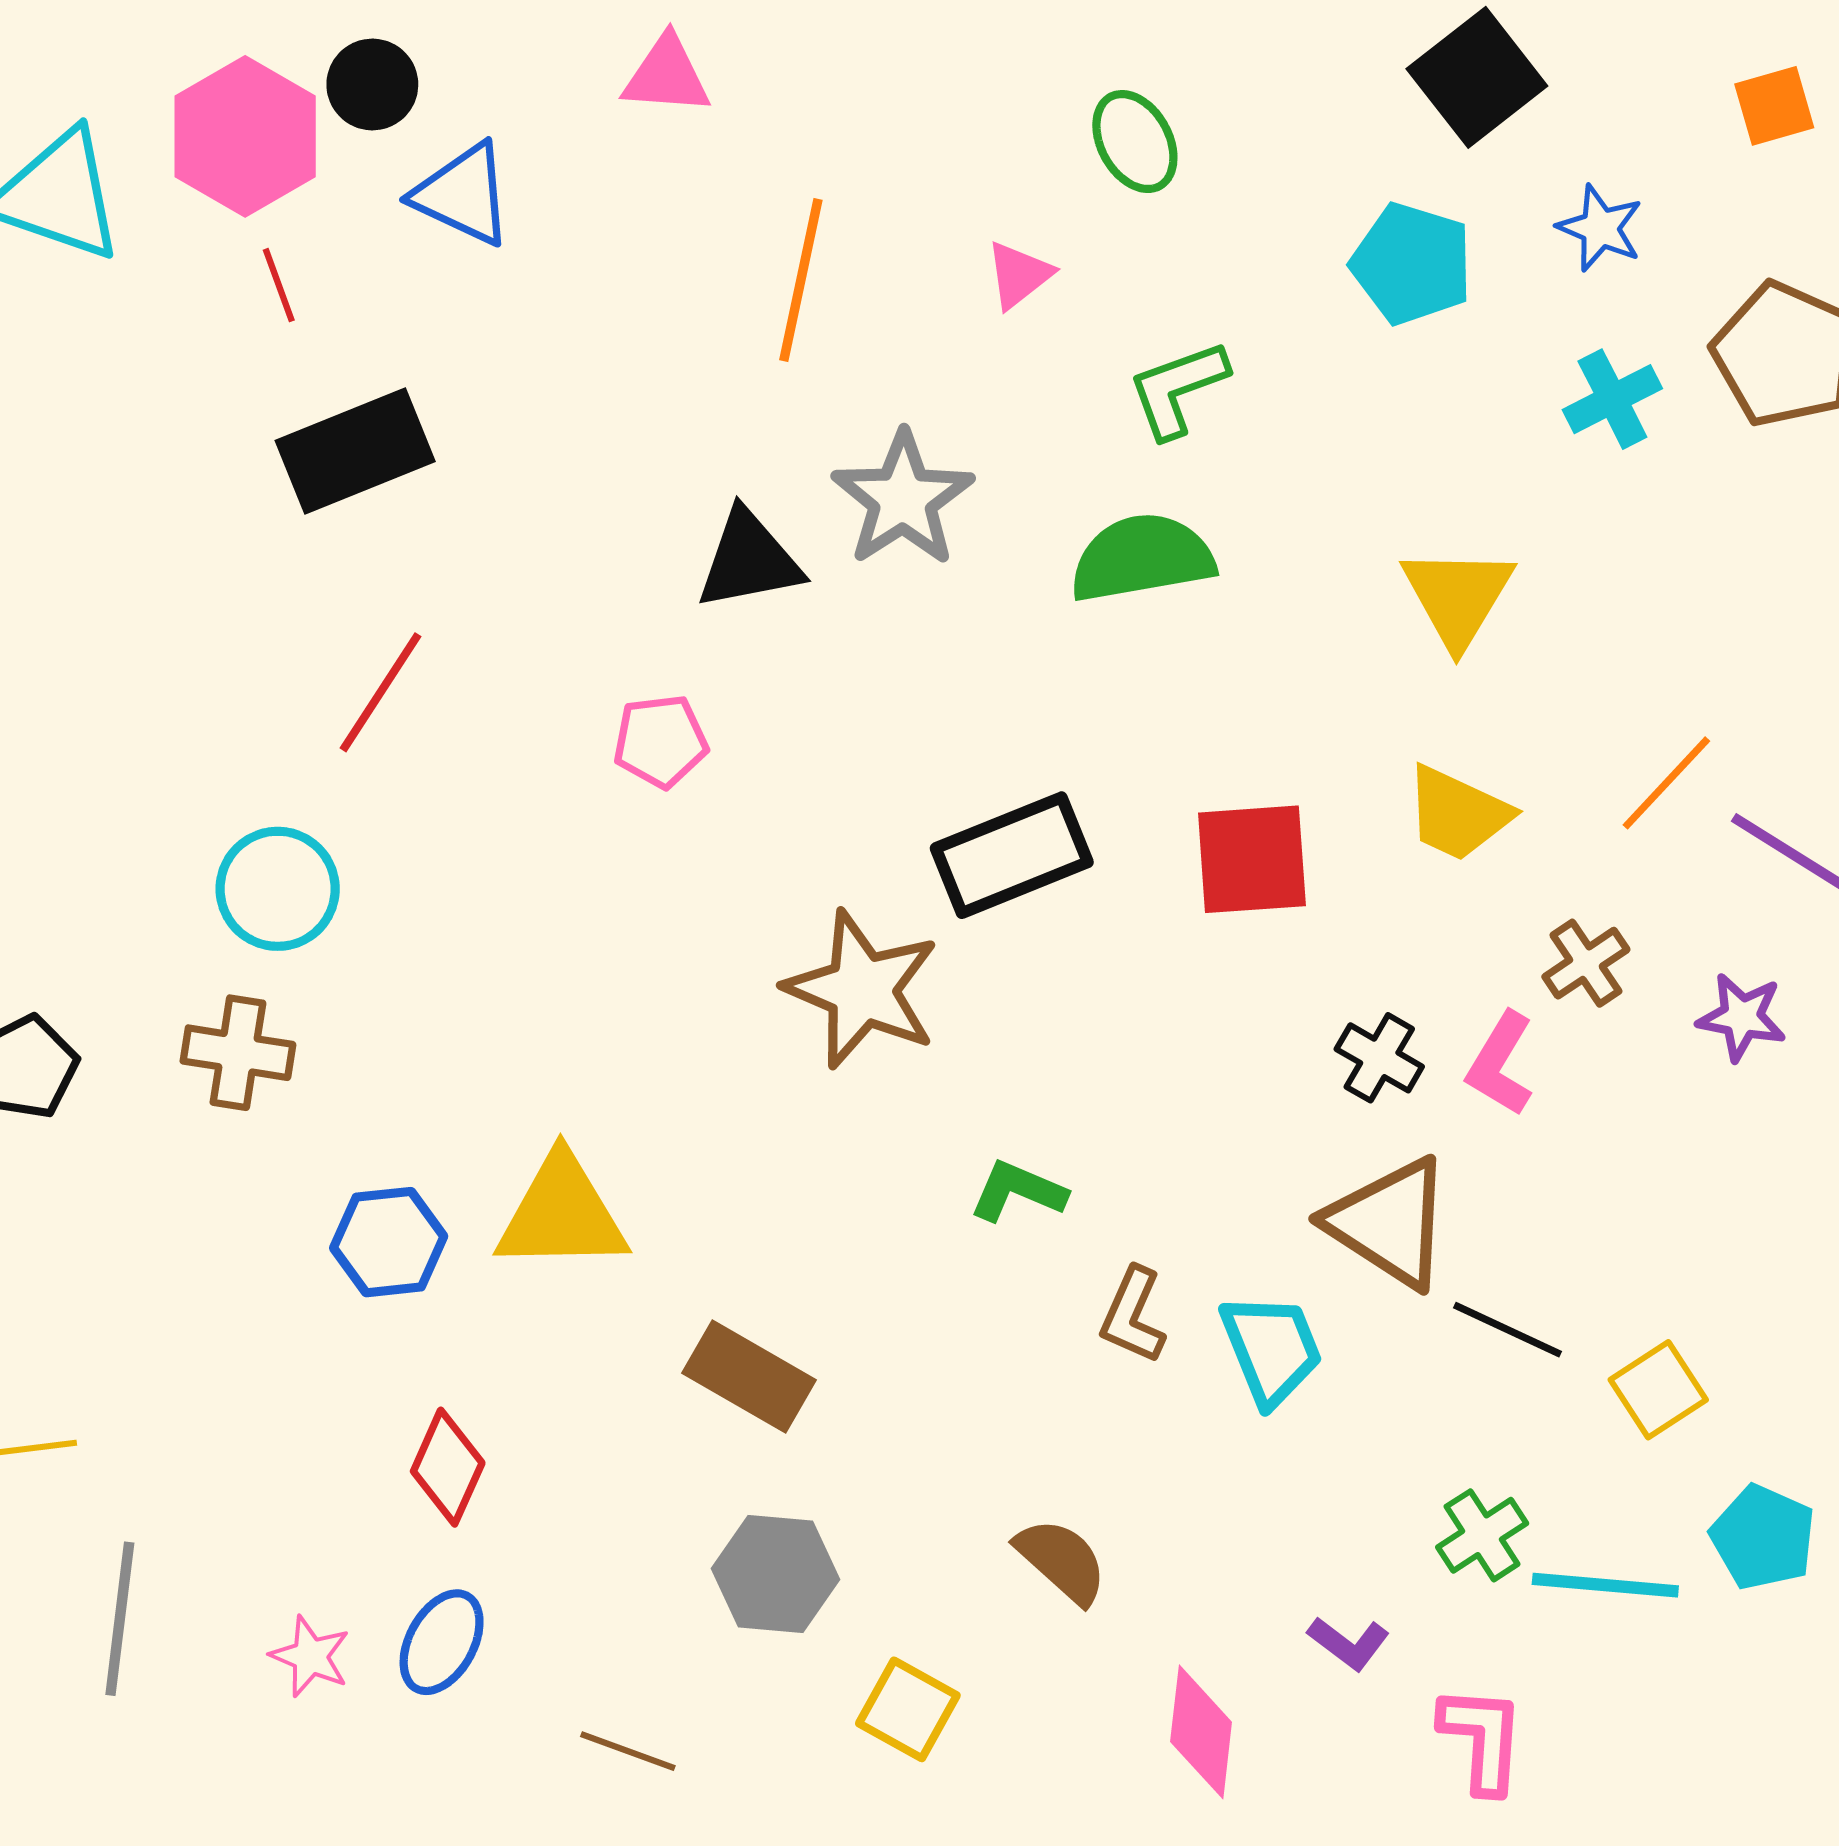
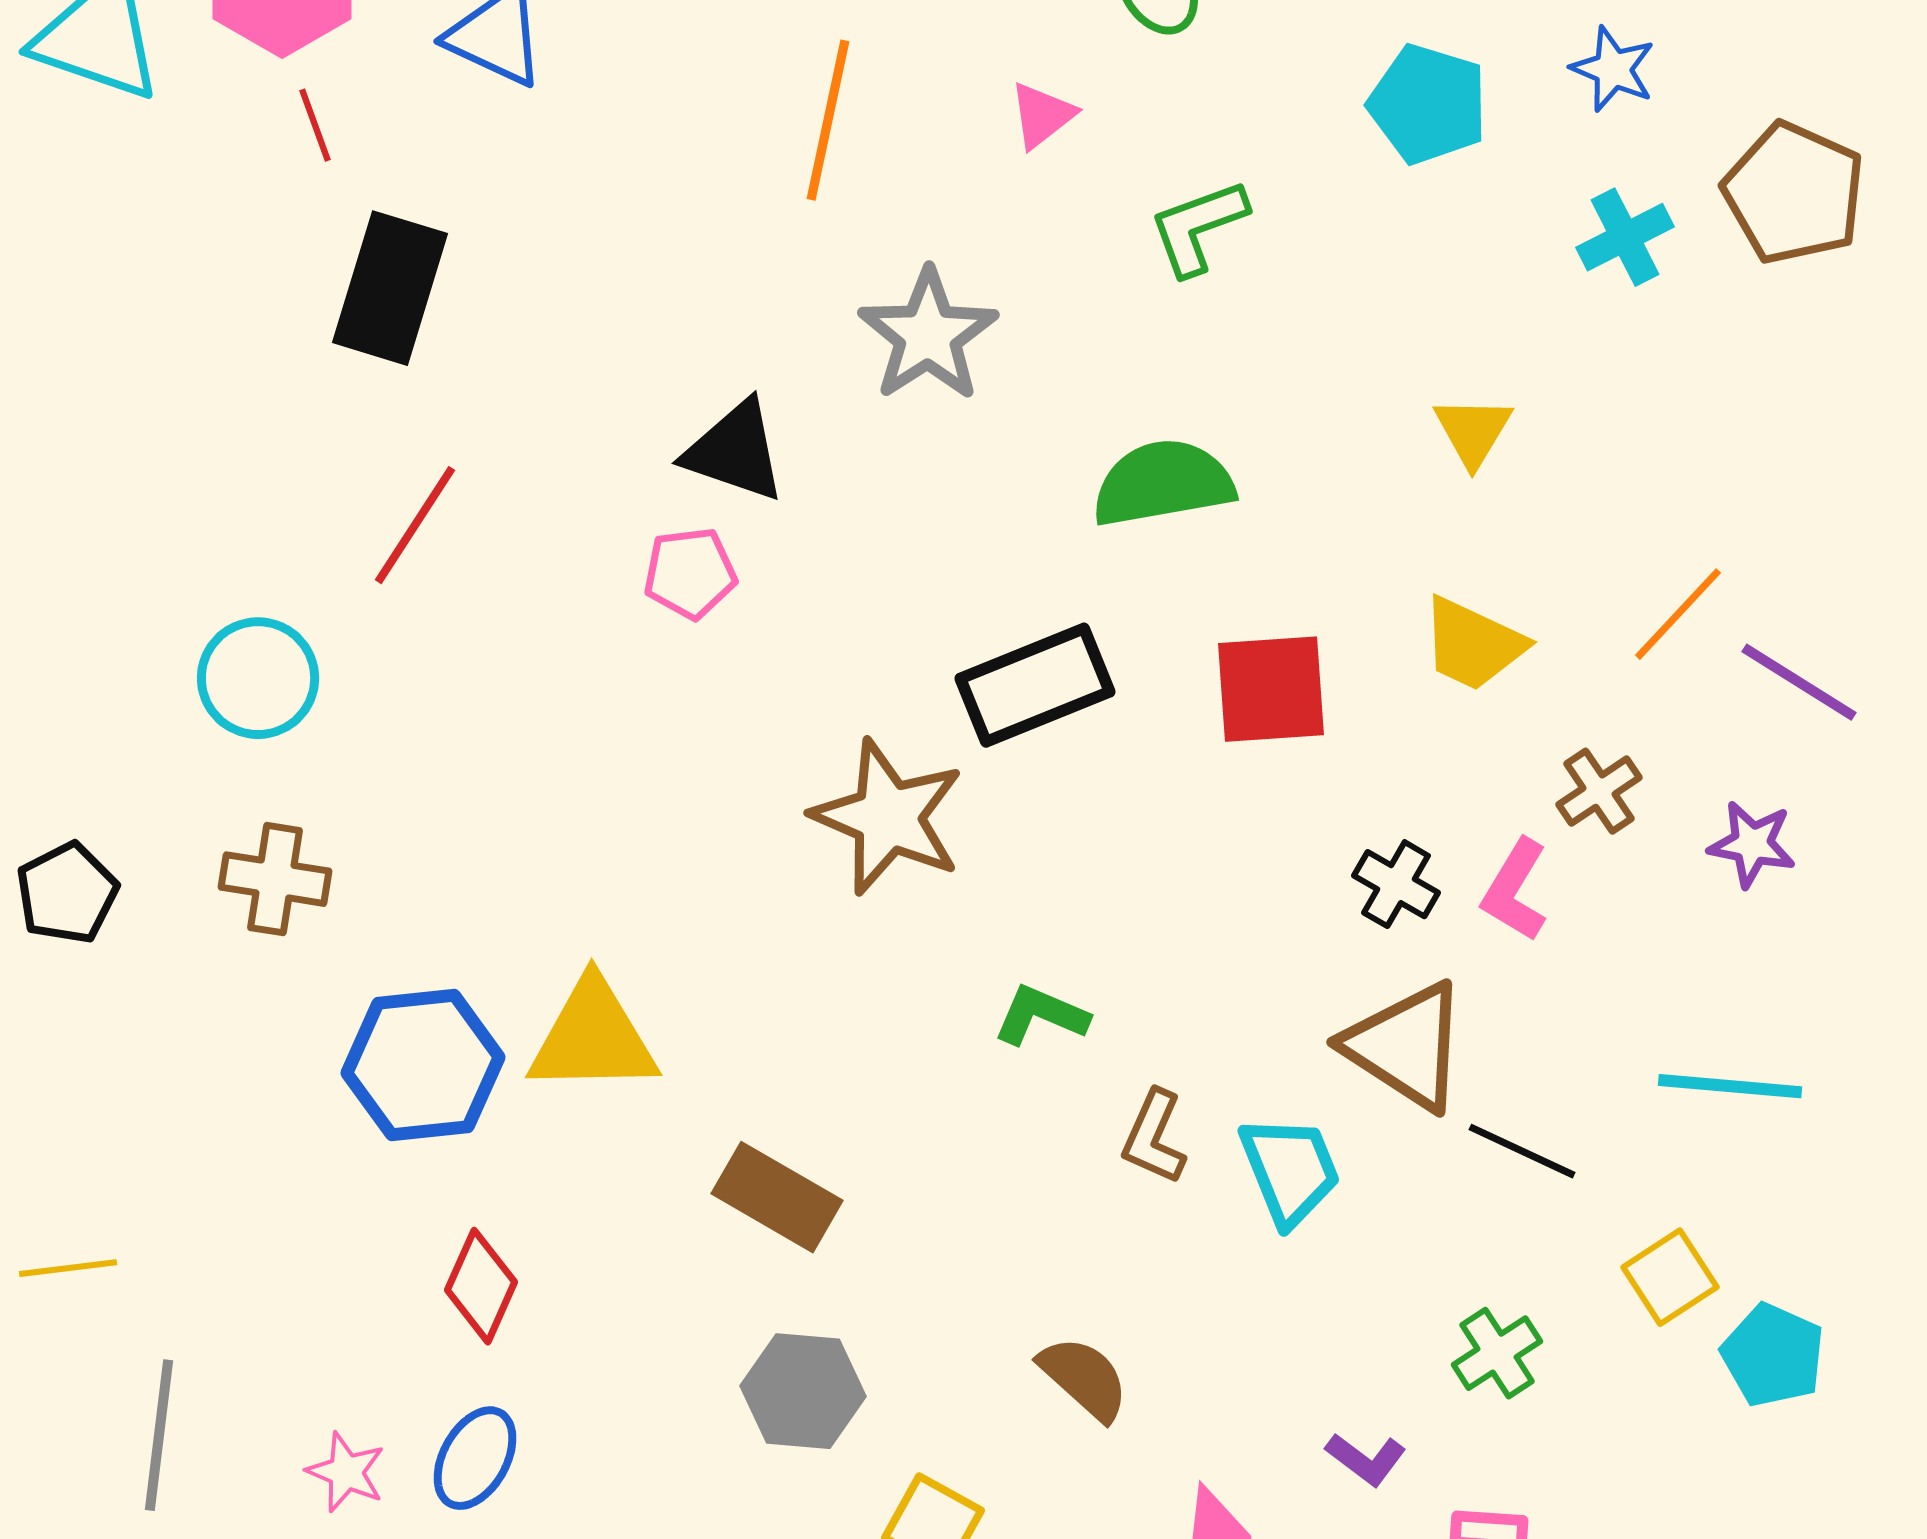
black rectangle: (355, 451) -> (390, 288), turned -51
green semicircle: (1142, 558) -> (1163, 483), moved
black triangle: (749, 560) -> (735, 451), moved, turned 30
yellow triangle: (1458, 597) -> (1473, 431), size x0.7
cyan circle: (278, 889) -> (258, 678), moved
blue hexagon: (389, 1242) -> (423, 1065), size x1.4
yellow square: (1658, 1390) -> (1670, 1277), moved
cyan line: (1605, 1585) -> (1730, 1086), moved

